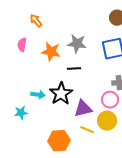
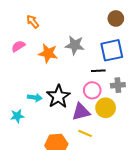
pink semicircle: (22, 45) -> (18, 46), turned 48
black line: (74, 69) -> (98, 71), moved
pink circle: (110, 100) -> (92, 90), moved
yellow circle: (107, 121) -> (106, 108), moved

